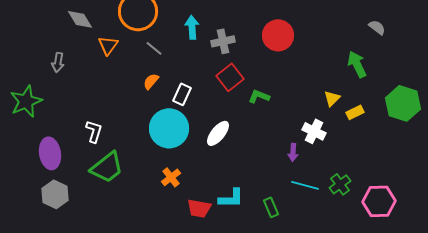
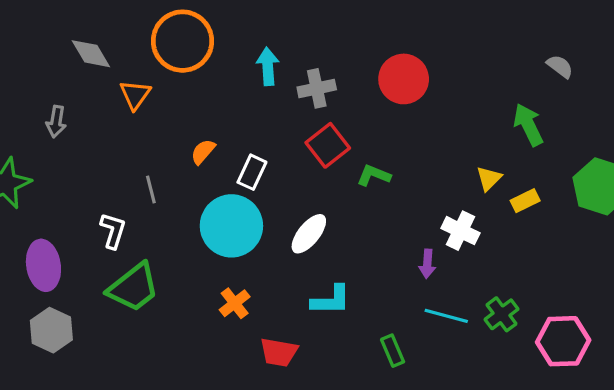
gray line: (154, 48) -> (151, 190), moved, turned 36
cyan L-shape: (231, 198) -> (331, 300), moved

